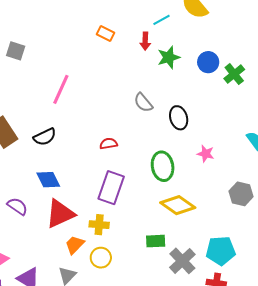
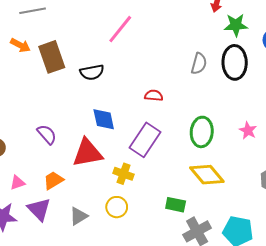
gray semicircle: (143, 103) -> (199, 64), turned -140
black ellipse: (179, 118) -> (235, 62), moved, size x1.4
blue diamond: (48, 180) -> (104, 119), moved
orange trapezoid: (75, 245) -> (53, 180), moved

